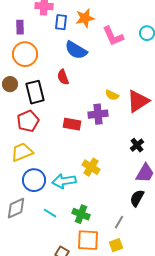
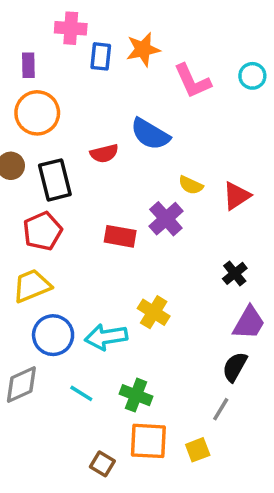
blue semicircle: (76, 50) -> (150, 134), moved
red semicircle: (63, 77) -> (104, 153), turned -84
red triangle: (138, 101) -> (237, 196), size x0.7
purple cross: (98, 114) -> (166, 219), turned -36
gray line: (119, 222) -> (221, 409), moved

